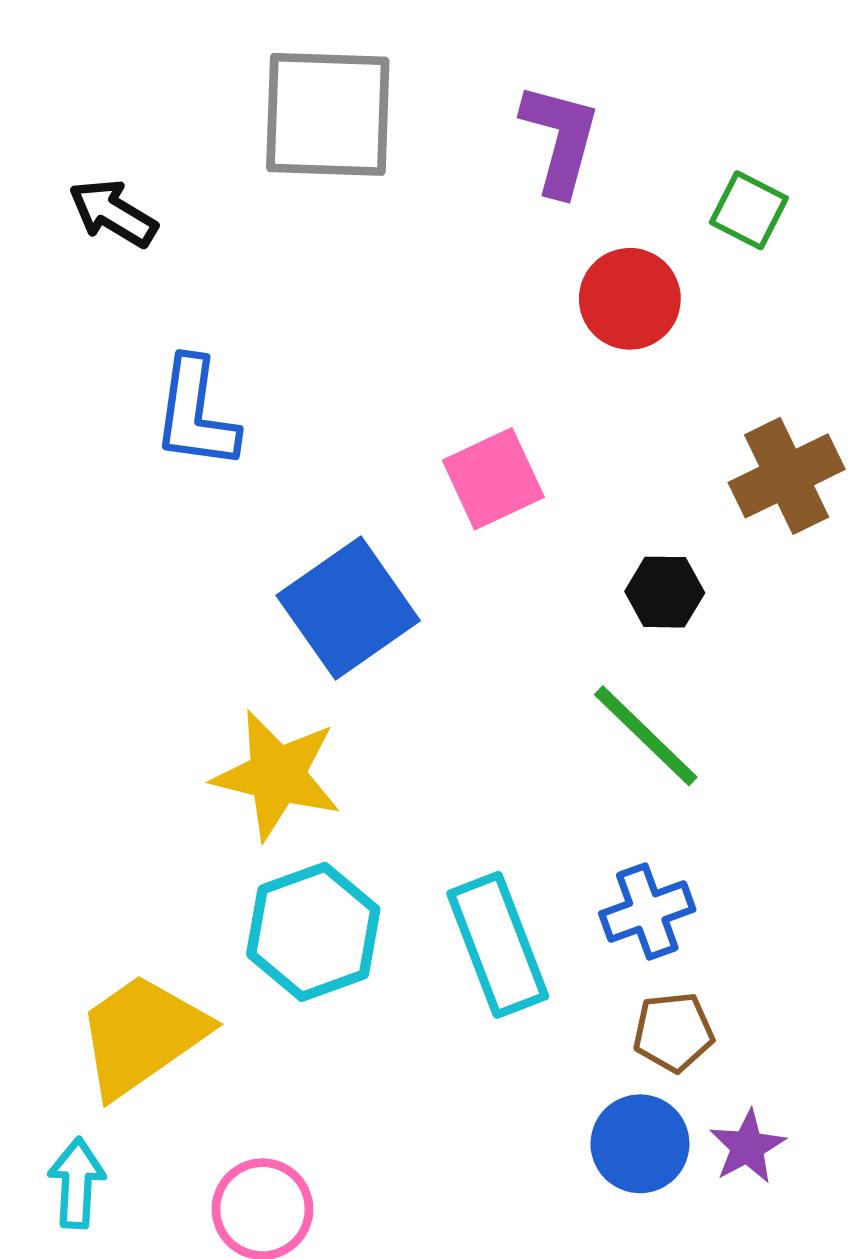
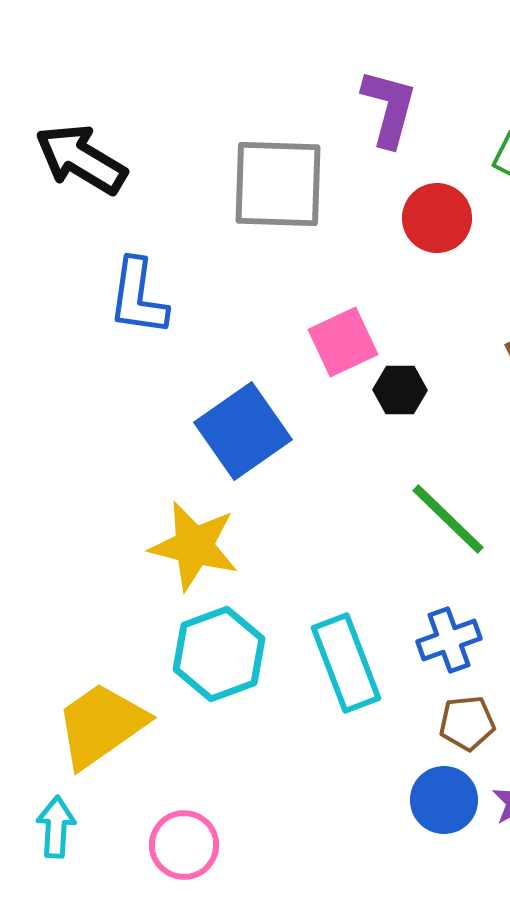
gray square: (328, 114) -> (278, 184), moved
black arrow: (113, 213) -> (81, 159), size x1.5
black hexagon: (665, 592) -> (400, 390), moved

